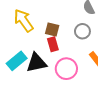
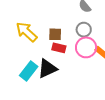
red rectangle: (53, 44) -> (59, 48), turned -48
pink circle: (66, 69) -> (86, 47), moved

